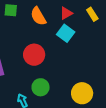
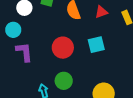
cyan square: (66, 33) -> (96, 45), moved, turned 30

